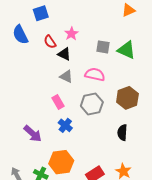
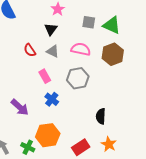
red semicircle: (50, 42) -> (30, 50), moved
black triangle: (64, 54) -> (51, 29), turned 40
brown hexagon: (127, 98) -> (113, 54), moved
black semicircle: (122, 133) -> (101, 116), moved

